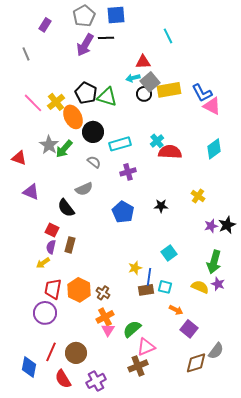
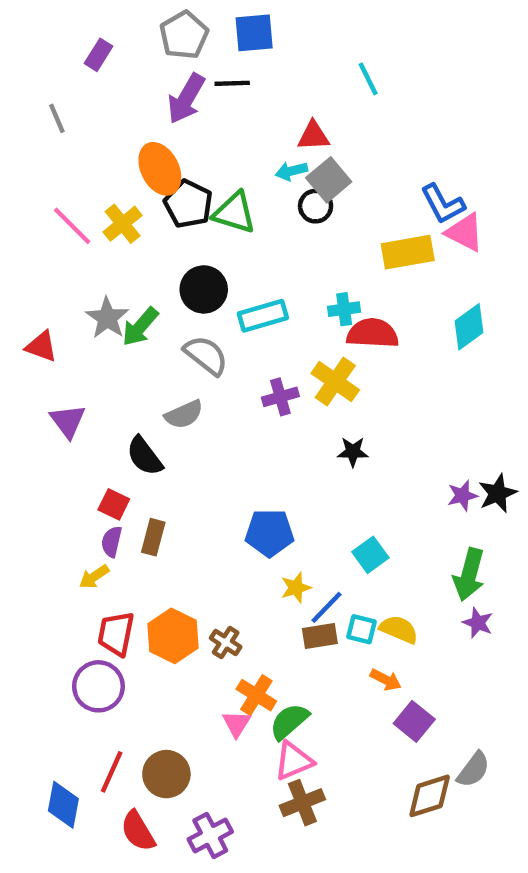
yellow rectangle: (169, 90) -> (408, 252), moved
orange ellipse: (73, 117) -> (160, 169), moved
cyan cross: (157, 141) -> (344, 309), turned 32
gray semicircle: (94, 162) -> (206, 355), size x1.5
purple cross: (128, 172) -> (280, 397), moved
purple triangle: (31, 192) -> (68, 421), turned 30
yellow cross: (198, 196) -> (335, 382), moved, size x1.5
blue pentagon: (123, 212) -> (269, 533), moved, turned -30
blue line: (149, 277) -> (326, 607), turned 36
yellow semicircle: (200, 287) -> (399, 629), moved
orange cross: (105, 317) -> (256, 695), moved, turned -30
pink triangle: (146, 347) -> (294, 761), moved

